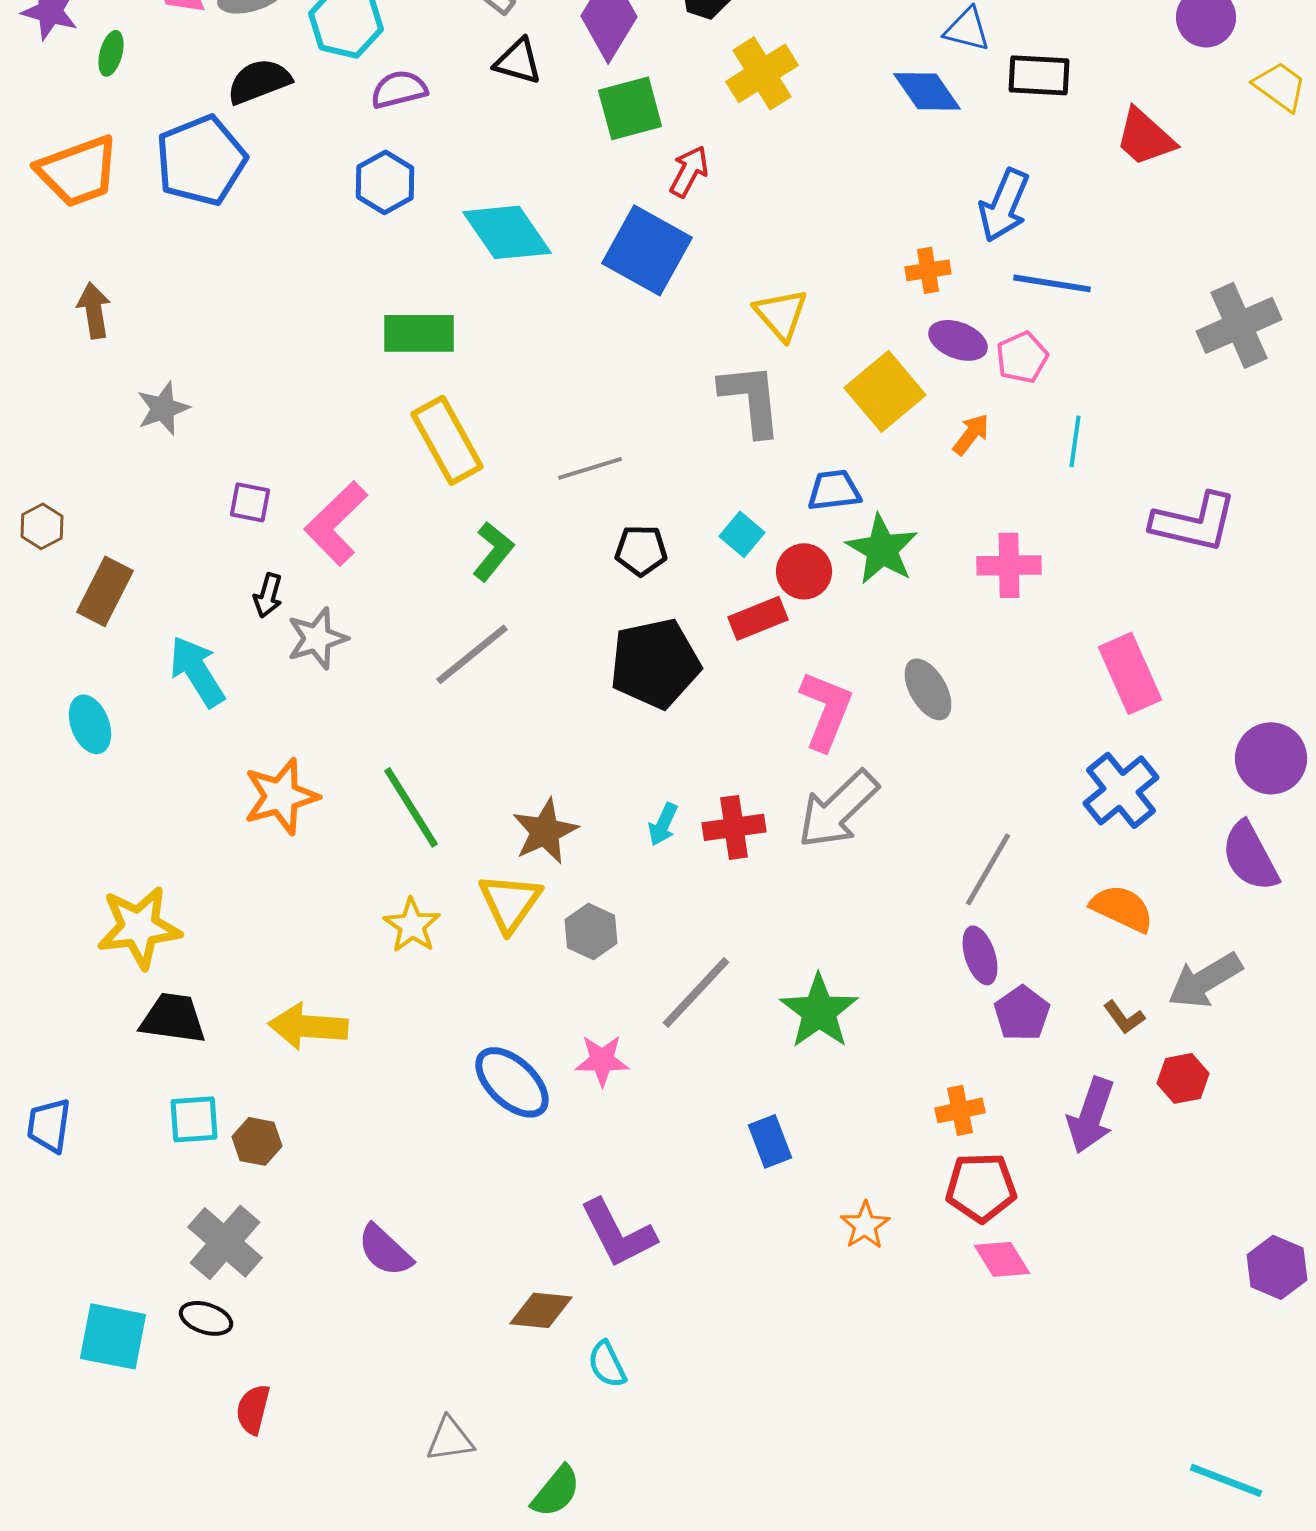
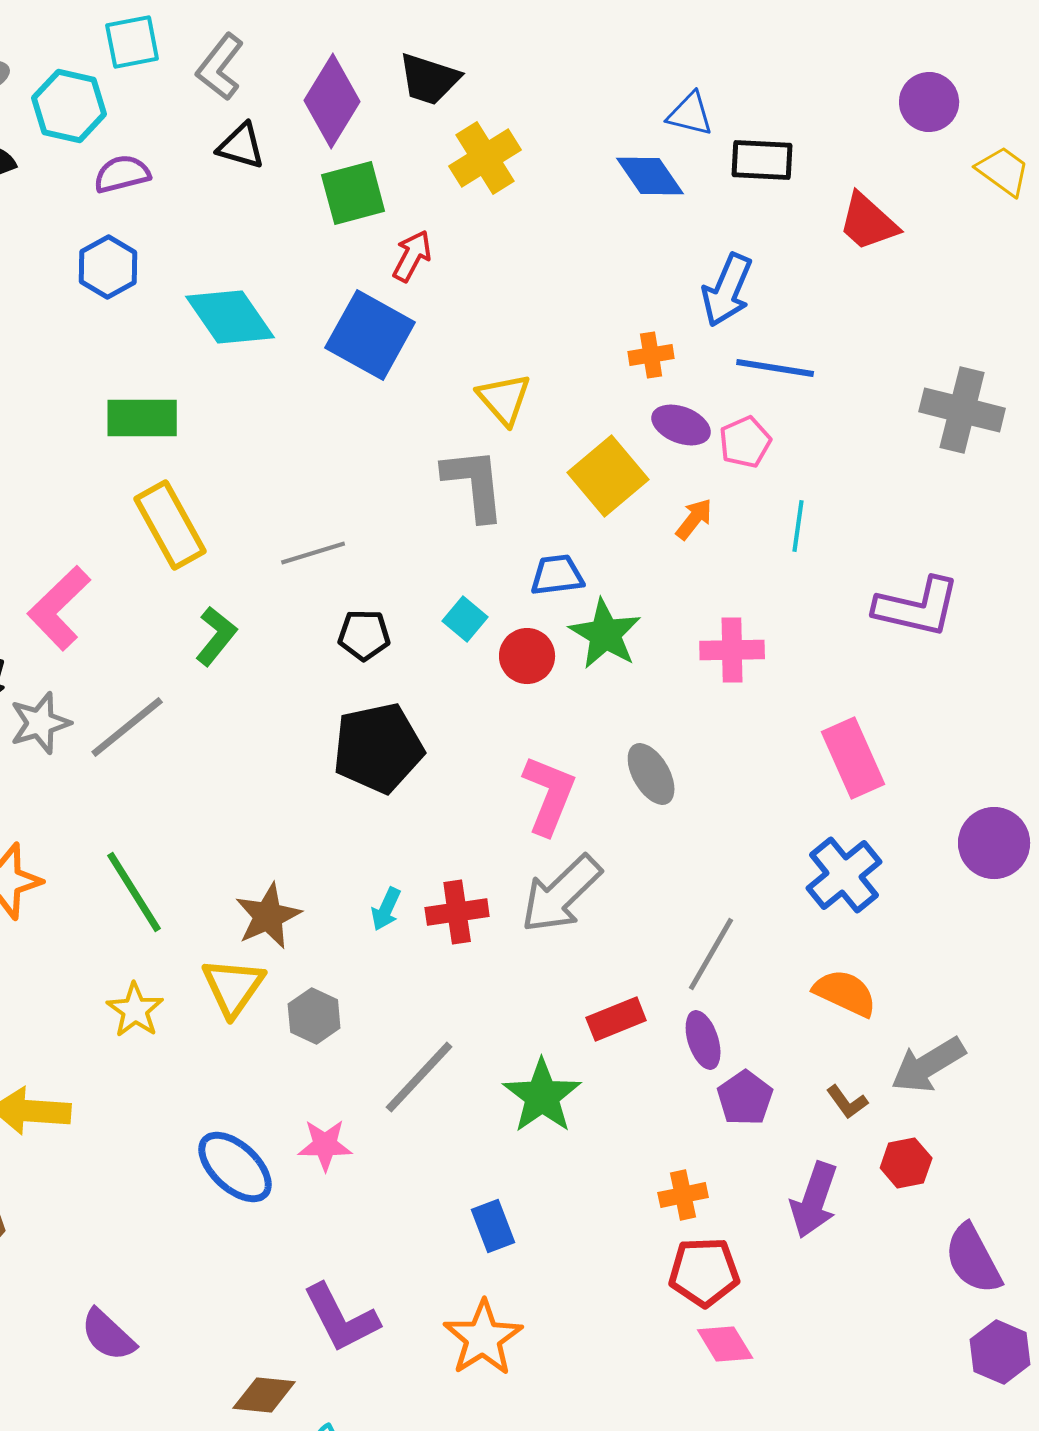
gray cross: (1239, 325) -> (962, 410), turned 38
red rectangle: (758, 618) -> (616, 1019), moved
gray line: (472, 654) -> (127, 727), moved
purple semicircle: (1250, 856) -> (973, 1259), moved
orange star: (865, 1225) -> (483, 1338), moved, size x1.6

